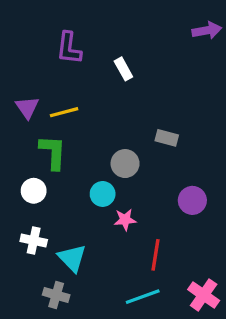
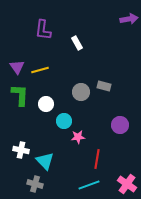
green L-shape: (53, 152) -> (20, 95), moved
gray circle: (125, 164) -> (81, 92), moved
white circle: (34, 191) -> (46, 104), moved

